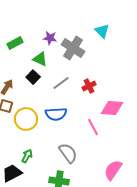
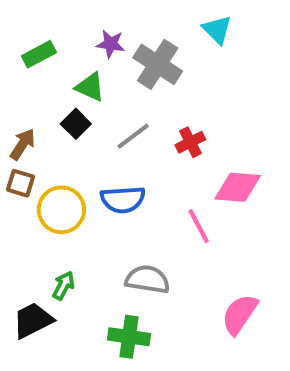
gray semicircle: (68, 153) -> (147, 279), turned -45

